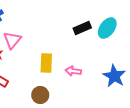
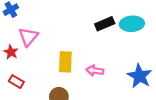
cyan ellipse: (107, 28) -> (132, 24), turned 50

